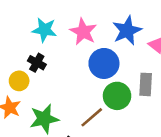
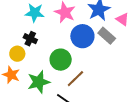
gray rectangle: (146, 84) -> (107, 36), moved, turned -48
green circle: (117, 96) -> (61, 60), moved

